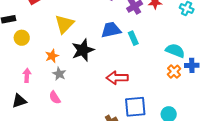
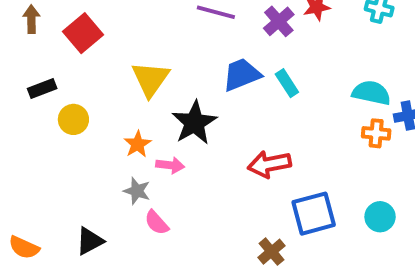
orange cross: (174, 72) -> (376, 133), turned -32
gray star: (59, 74) -> (137, 191), moved
pink arrow: (27, 75) -> (170, 165), moved, turned 104

